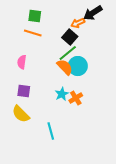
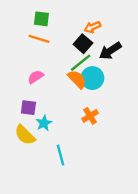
black arrow: (93, 13) -> (110, 51), moved
pink semicircle: (22, 62) -> (36, 77), moved, turned 48
cyan star: (62, 94) -> (44, 123), moved

